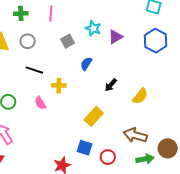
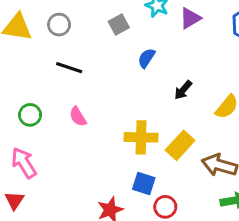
yellow cross: (59, 85) -> (141, 137), moved, size x1.5
yellow rectangle: (94, 116) -> (180, 145), moved
red circle: (108, 157) -> (165, 207), moved

